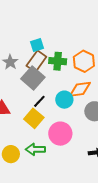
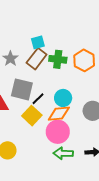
gray square: (33, 78) -> (22, 89), moved, turned -30
orange diamond: (80, 89) -> (59, 114), moved
green arrow: (35, 149) -> (63, 153), moved

